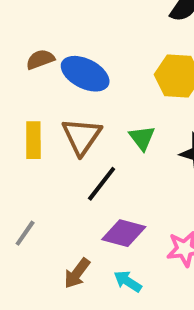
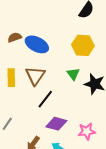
green triangle: (142, 138) -> (73, 74), moved

